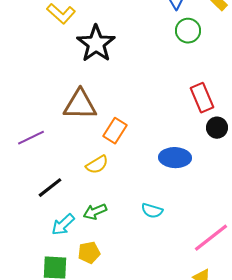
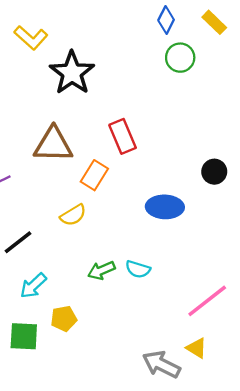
red rectangle: (202, 98) -> (123, 136), moved
green arrow: (95, 212) -> (101, 270), moved

